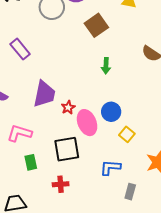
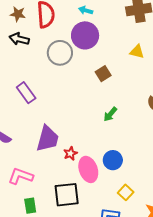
brown square: (96, 25) -> (103, 74), size x0.7
green arrow: (106, 66) -> (110, 114), turned 35
yellow square: (127, 134) -> (126, 192), moved

